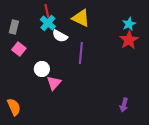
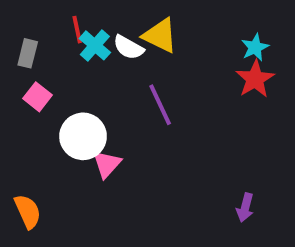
red line: (47, 11) -> (77, 30), moved
white semicircle: (60, 36) -> (128, 47), moved
purple line: (81, 53) -> (160, 105), turned -30
white circle: (42, 69) -> (83, 136), size x1.5

